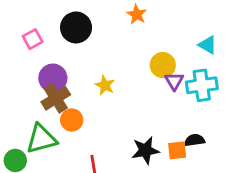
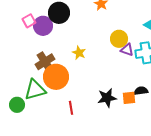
purple circle: (53, 78) -> (43, 26), moved
purple triangle: (174, 81) -> (127, 50), turned -40
orange circle: (72, 120) -> (56, 77), size x1.6

